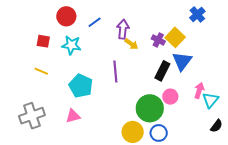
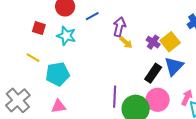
purple line: (115, 72) -> (115, 97), moved
cyan pentagon: (81, 86) -> (58, 74), moved, turned 30
pink circle: (170, 97) -> (158, 100), size x1.5
gray cross: (32, 116) -> (18, 100), turned -30

